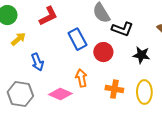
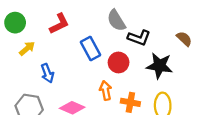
black star: (141, 55) -> (159, 66), size x1.4
orange arrow: (81, 78) -> (106, 91), moved

